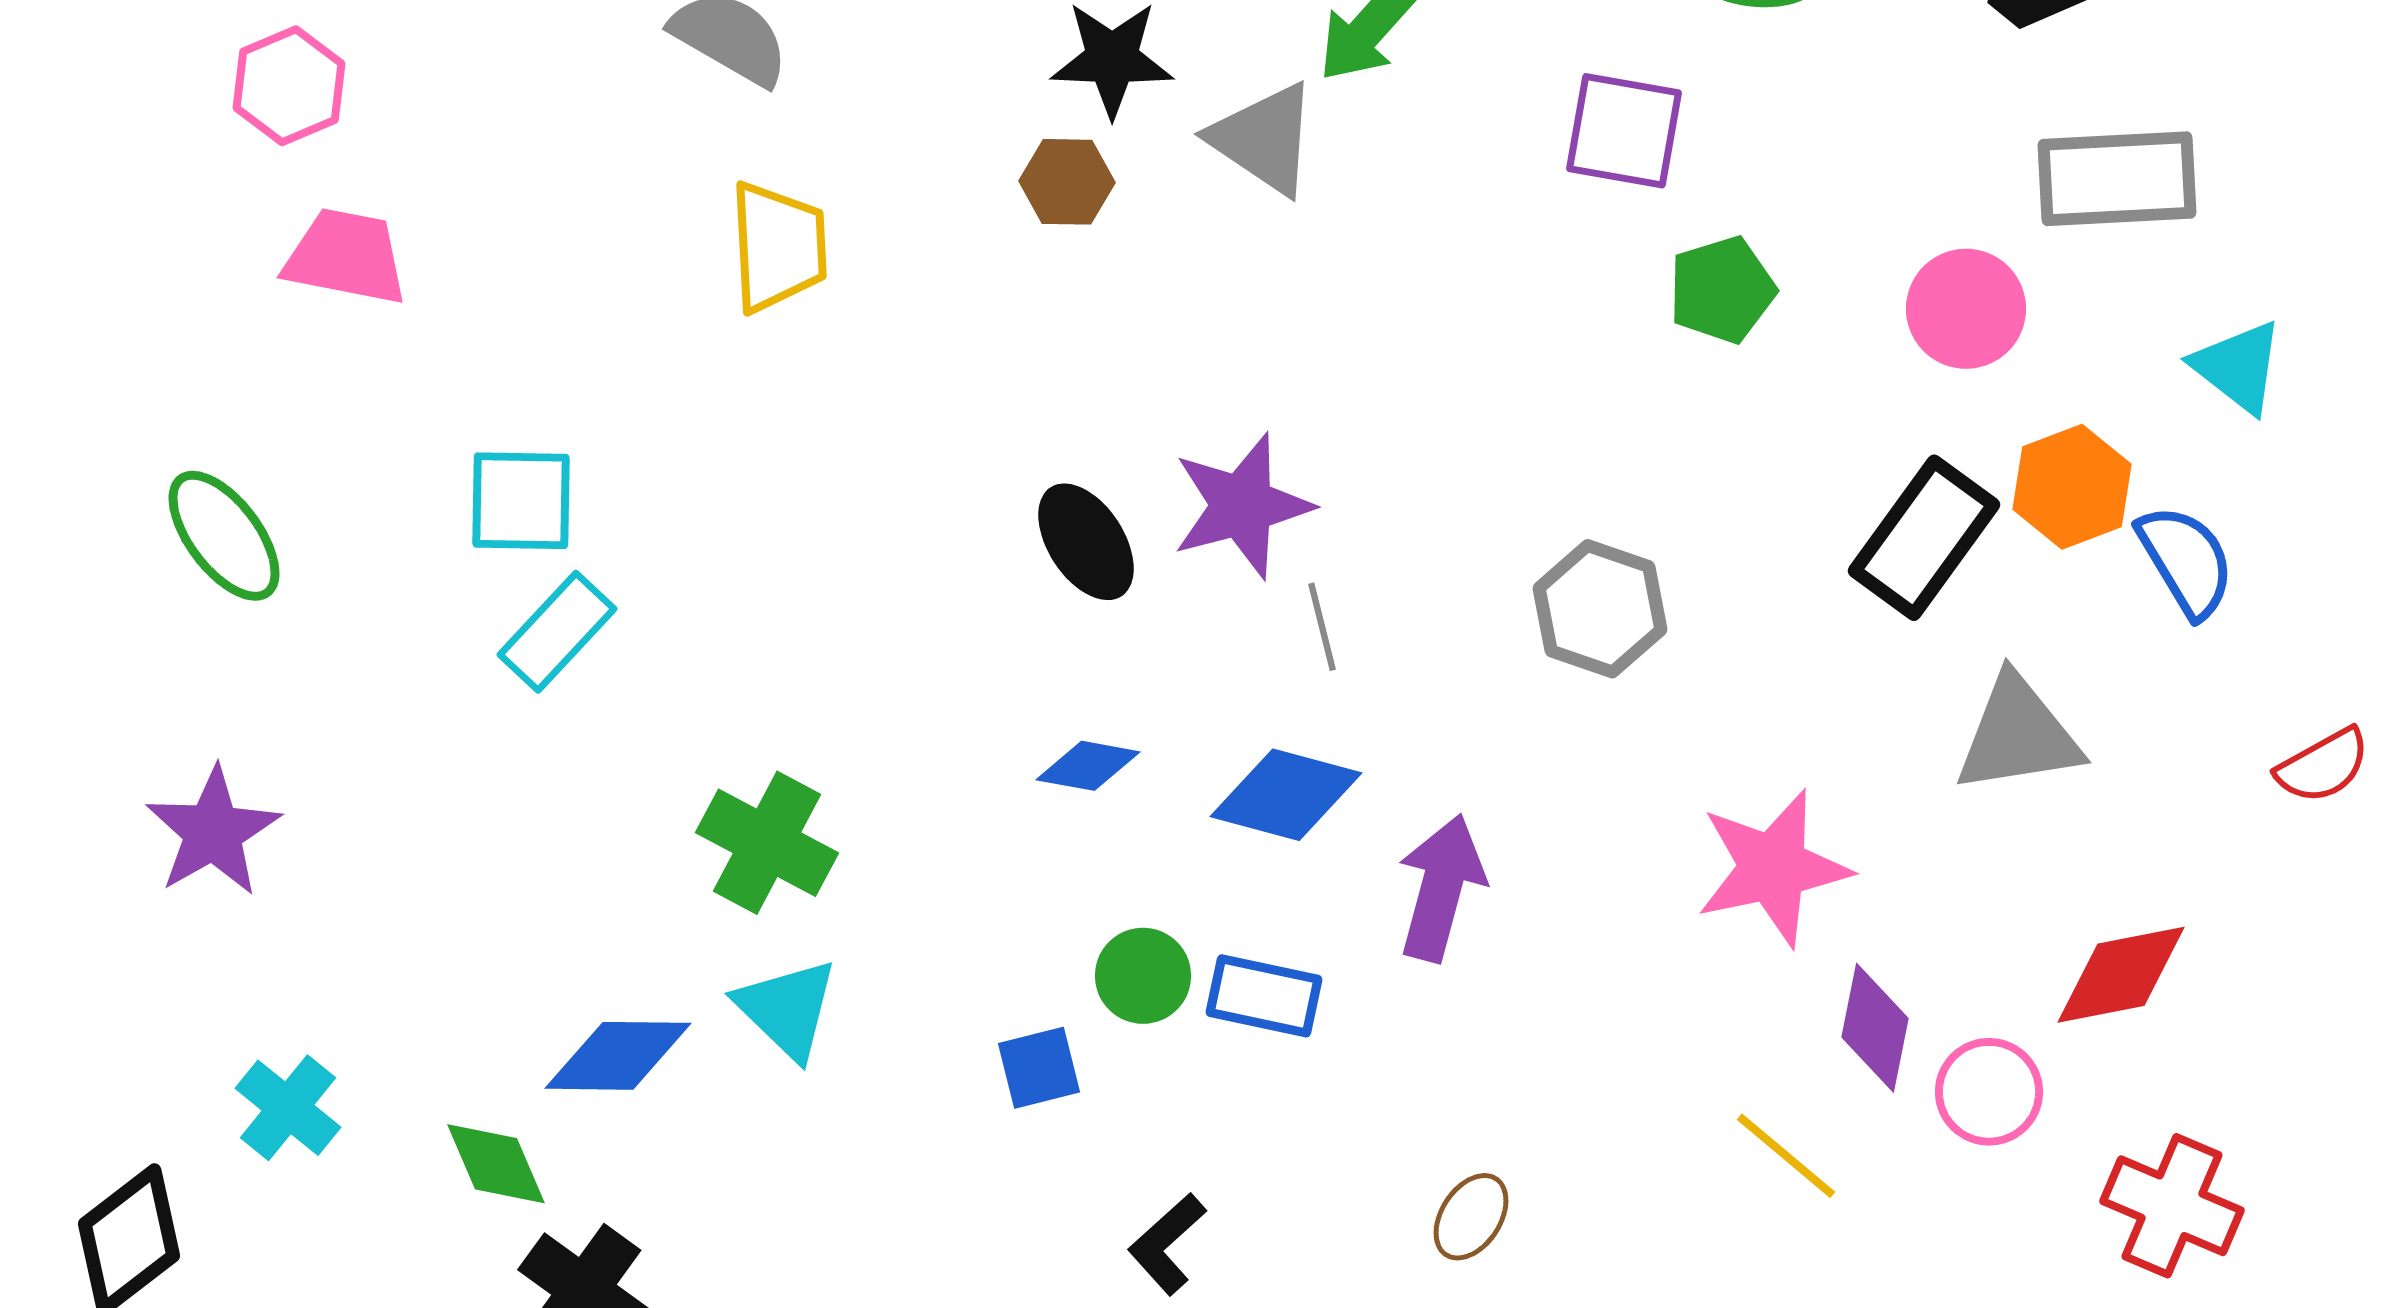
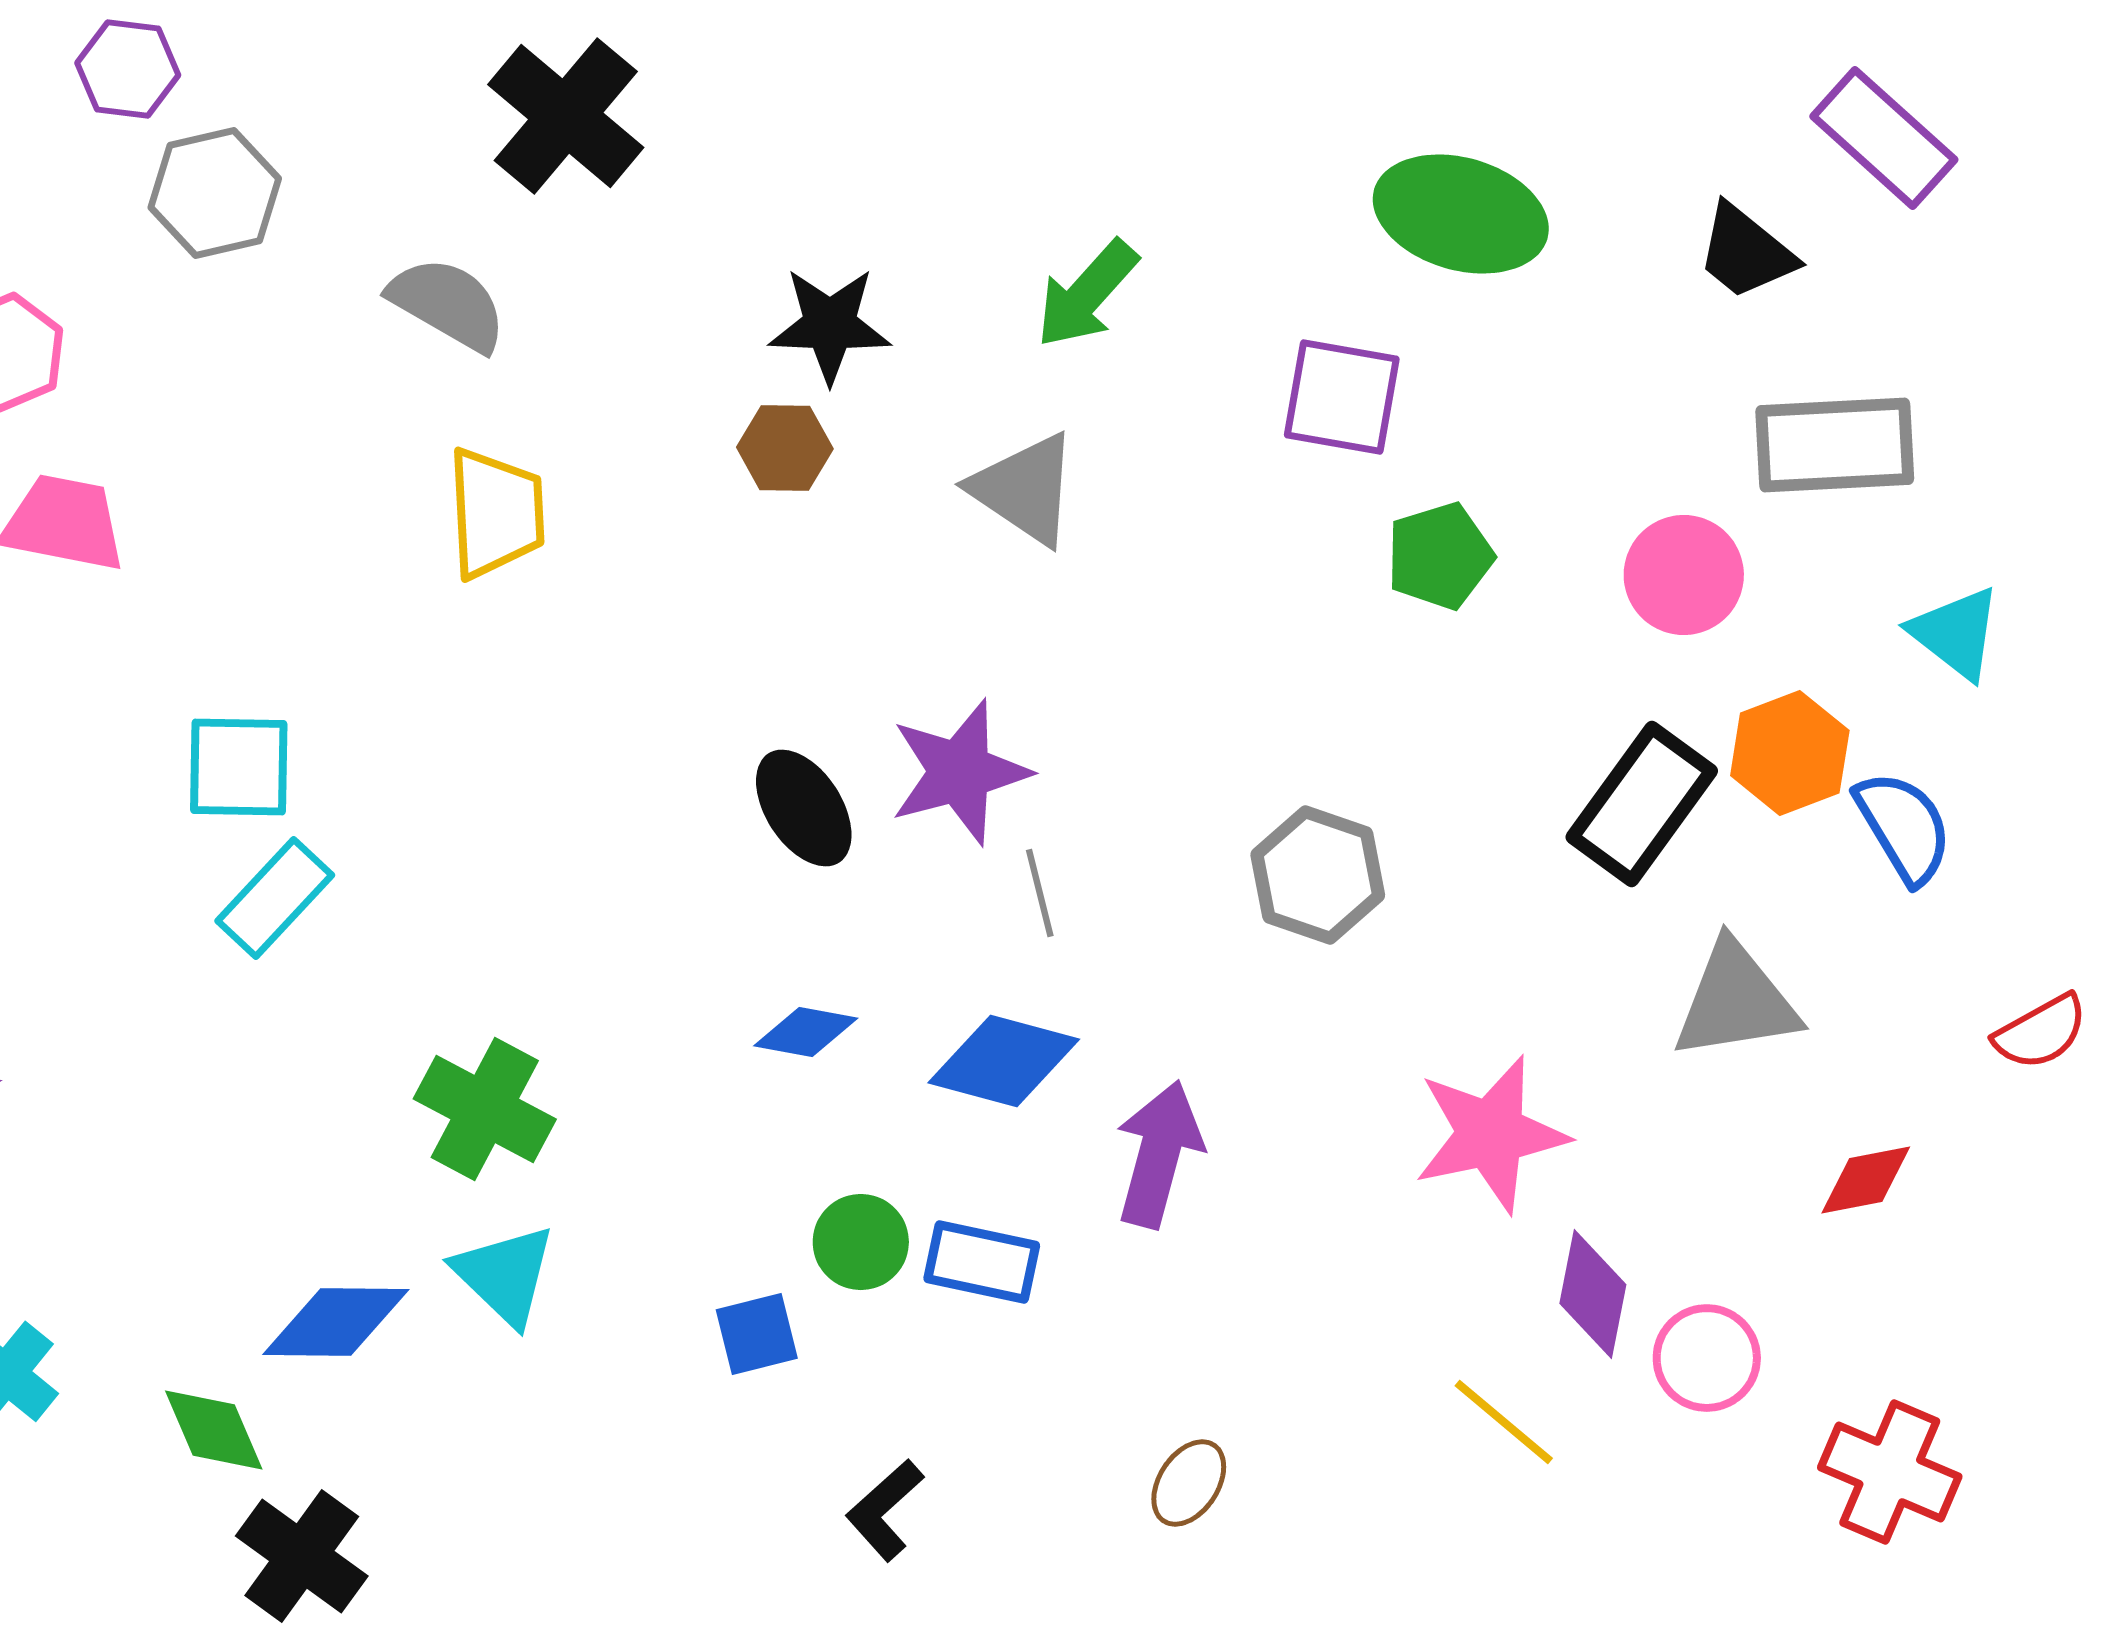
gray triangle: (1264, 139) -> (1025, 489), moved
red diamond: (2121, 975) -> (1866, 1180), moved, size x0.7

